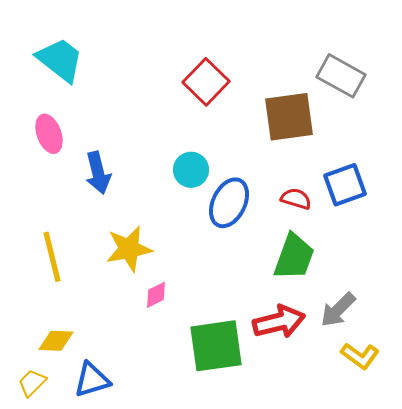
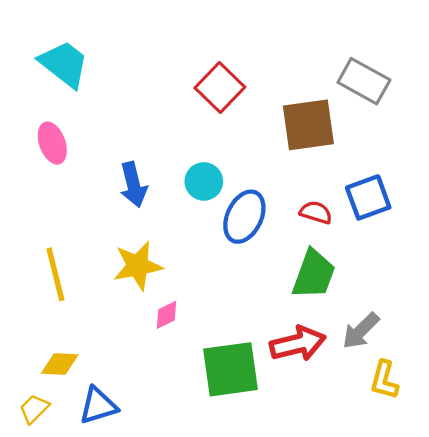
blue arrow: (98, 173) -> (133, 185), moved
yellow L-shape: (360, 356) -> (384, 380), turned 69

